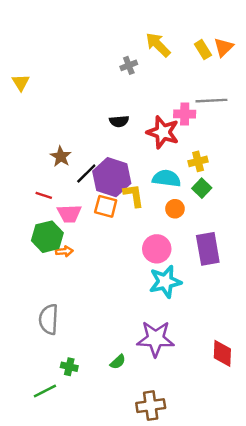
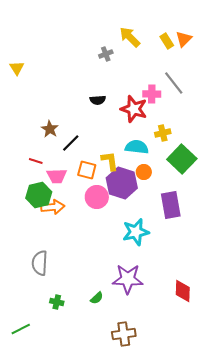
gray line: (211, 101) -> (174, 83), turned 55
purple hexagon: (112, 177) -> (122, 183), moved
green square: (202, 188) -> (182, 159), moved, size x1.8
pink circle: (157, 249) -> (97, 197), moved
orange arrow: (64, 251) -> (53, 207), size x1.6
green line: (45, 391) -> (21, 329), moved

